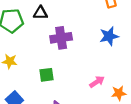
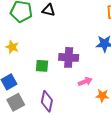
purple cross: (61, 38) -> (69, 57), moved

